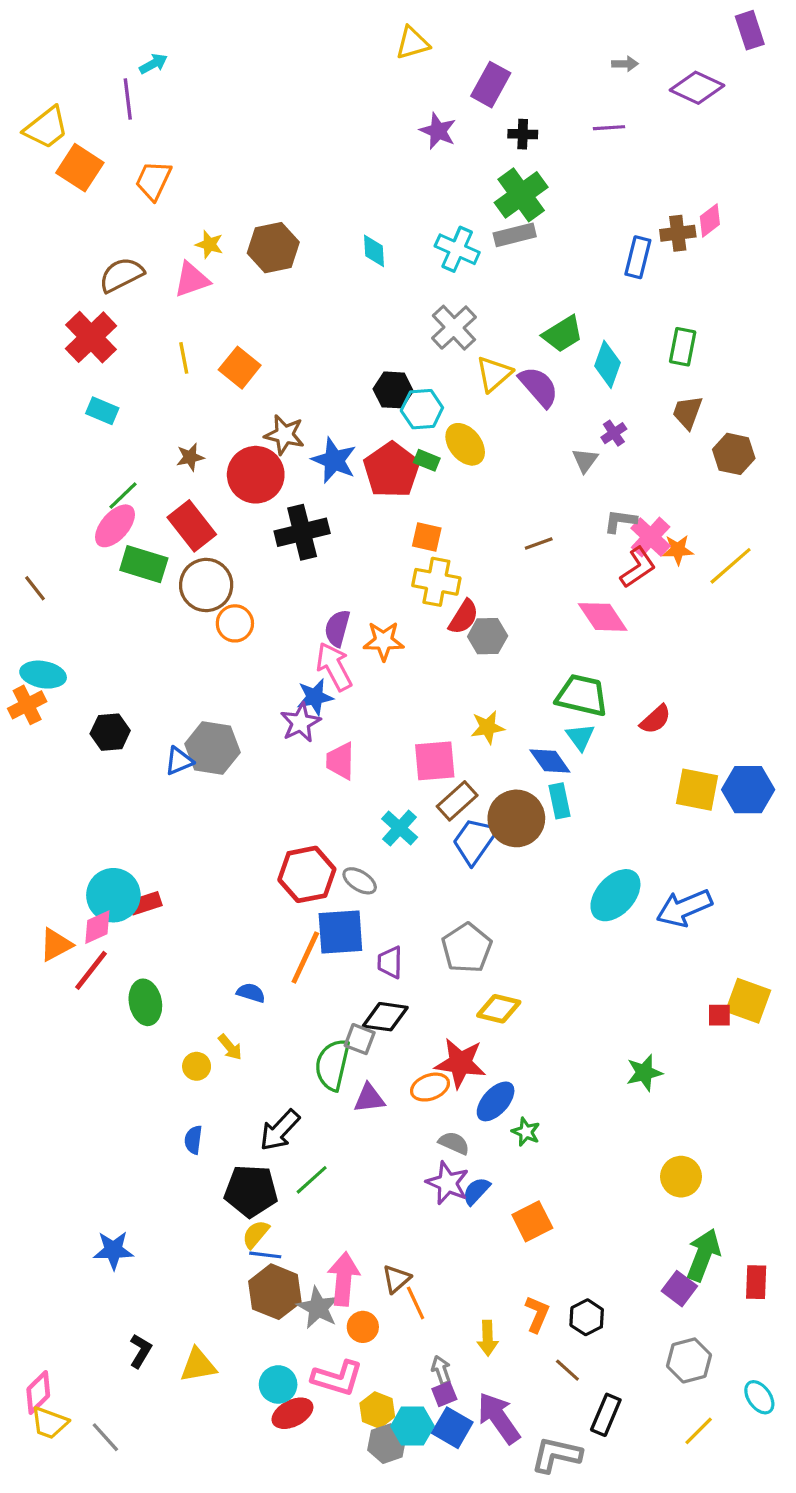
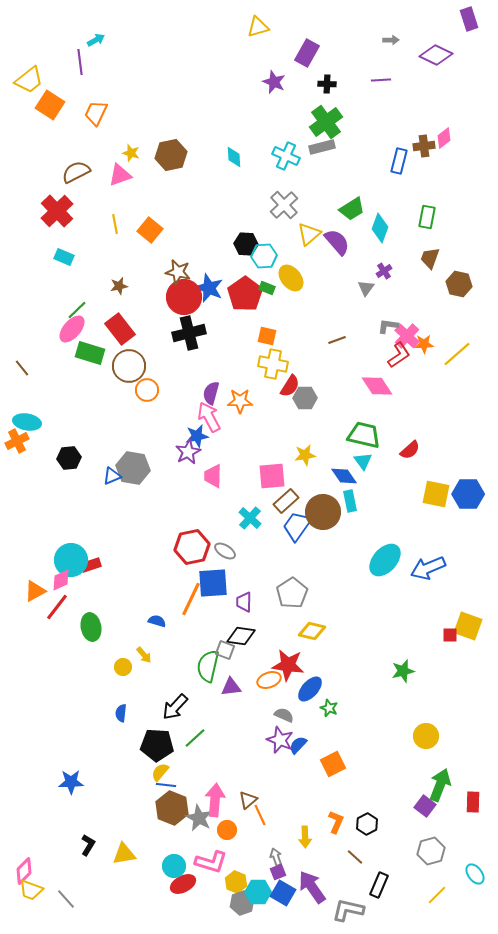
red circle: (256, 475) -> (184, 297), moved

